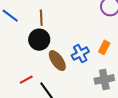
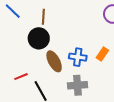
blue cross: (80, 54) -> (78, 57), turned 30
gray cross: (104, 79) -> (77, 85), moved

